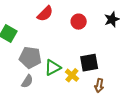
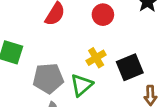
yellow cross: (72, 75) -> (96, 58), moved, turned 32

